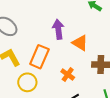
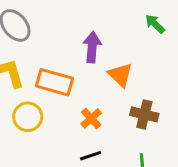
orange rectangle: (39, 57) -> (54, 82), turned 70

